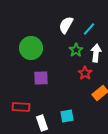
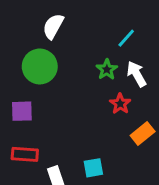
white semicircle: (66, 25) -> (53, 26), moved
white arrow: (96, 53) -> (137, 74), turned -36
purple square: (41, 78) -> (22, 111), moved

